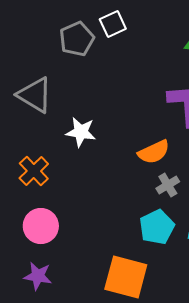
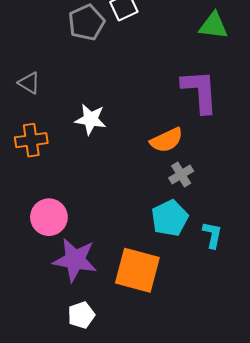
gray triangle: (35, 95) -> (29, 83), moved, size x0.6
orange cross: (34, 171) -> (31, 140), moved, turned 36
purple star: (38, 276) -> (75, 260), moved, size x1.5

